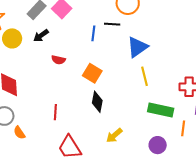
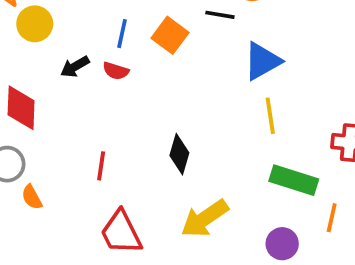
blue line: (93, 33) -> (122, 34), moved
black arrow: (41, 35) -> (75, 67), moved
orange square: (92, 73) -> (170, 35), moved
yellow arrow: (114, 135) -> (205, 218), size x1.5

